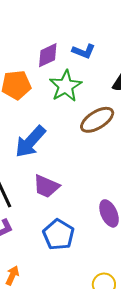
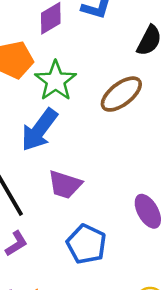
green star: (66, 86) -> (56, 81), moved

